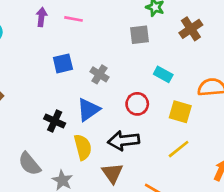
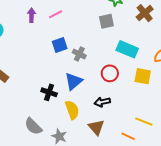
pink line: (73, 19) -> (56, 14), turned -32
blue square: (63, 63) -> (60, 45), moved
cyan rectangle: (163, 74) -> (127, 49), size x1.5
black arrow: (124, 141) -> (102, 102), size x0.7
yellow line: (179, 149) -> (144, 122), moved, turned 66

